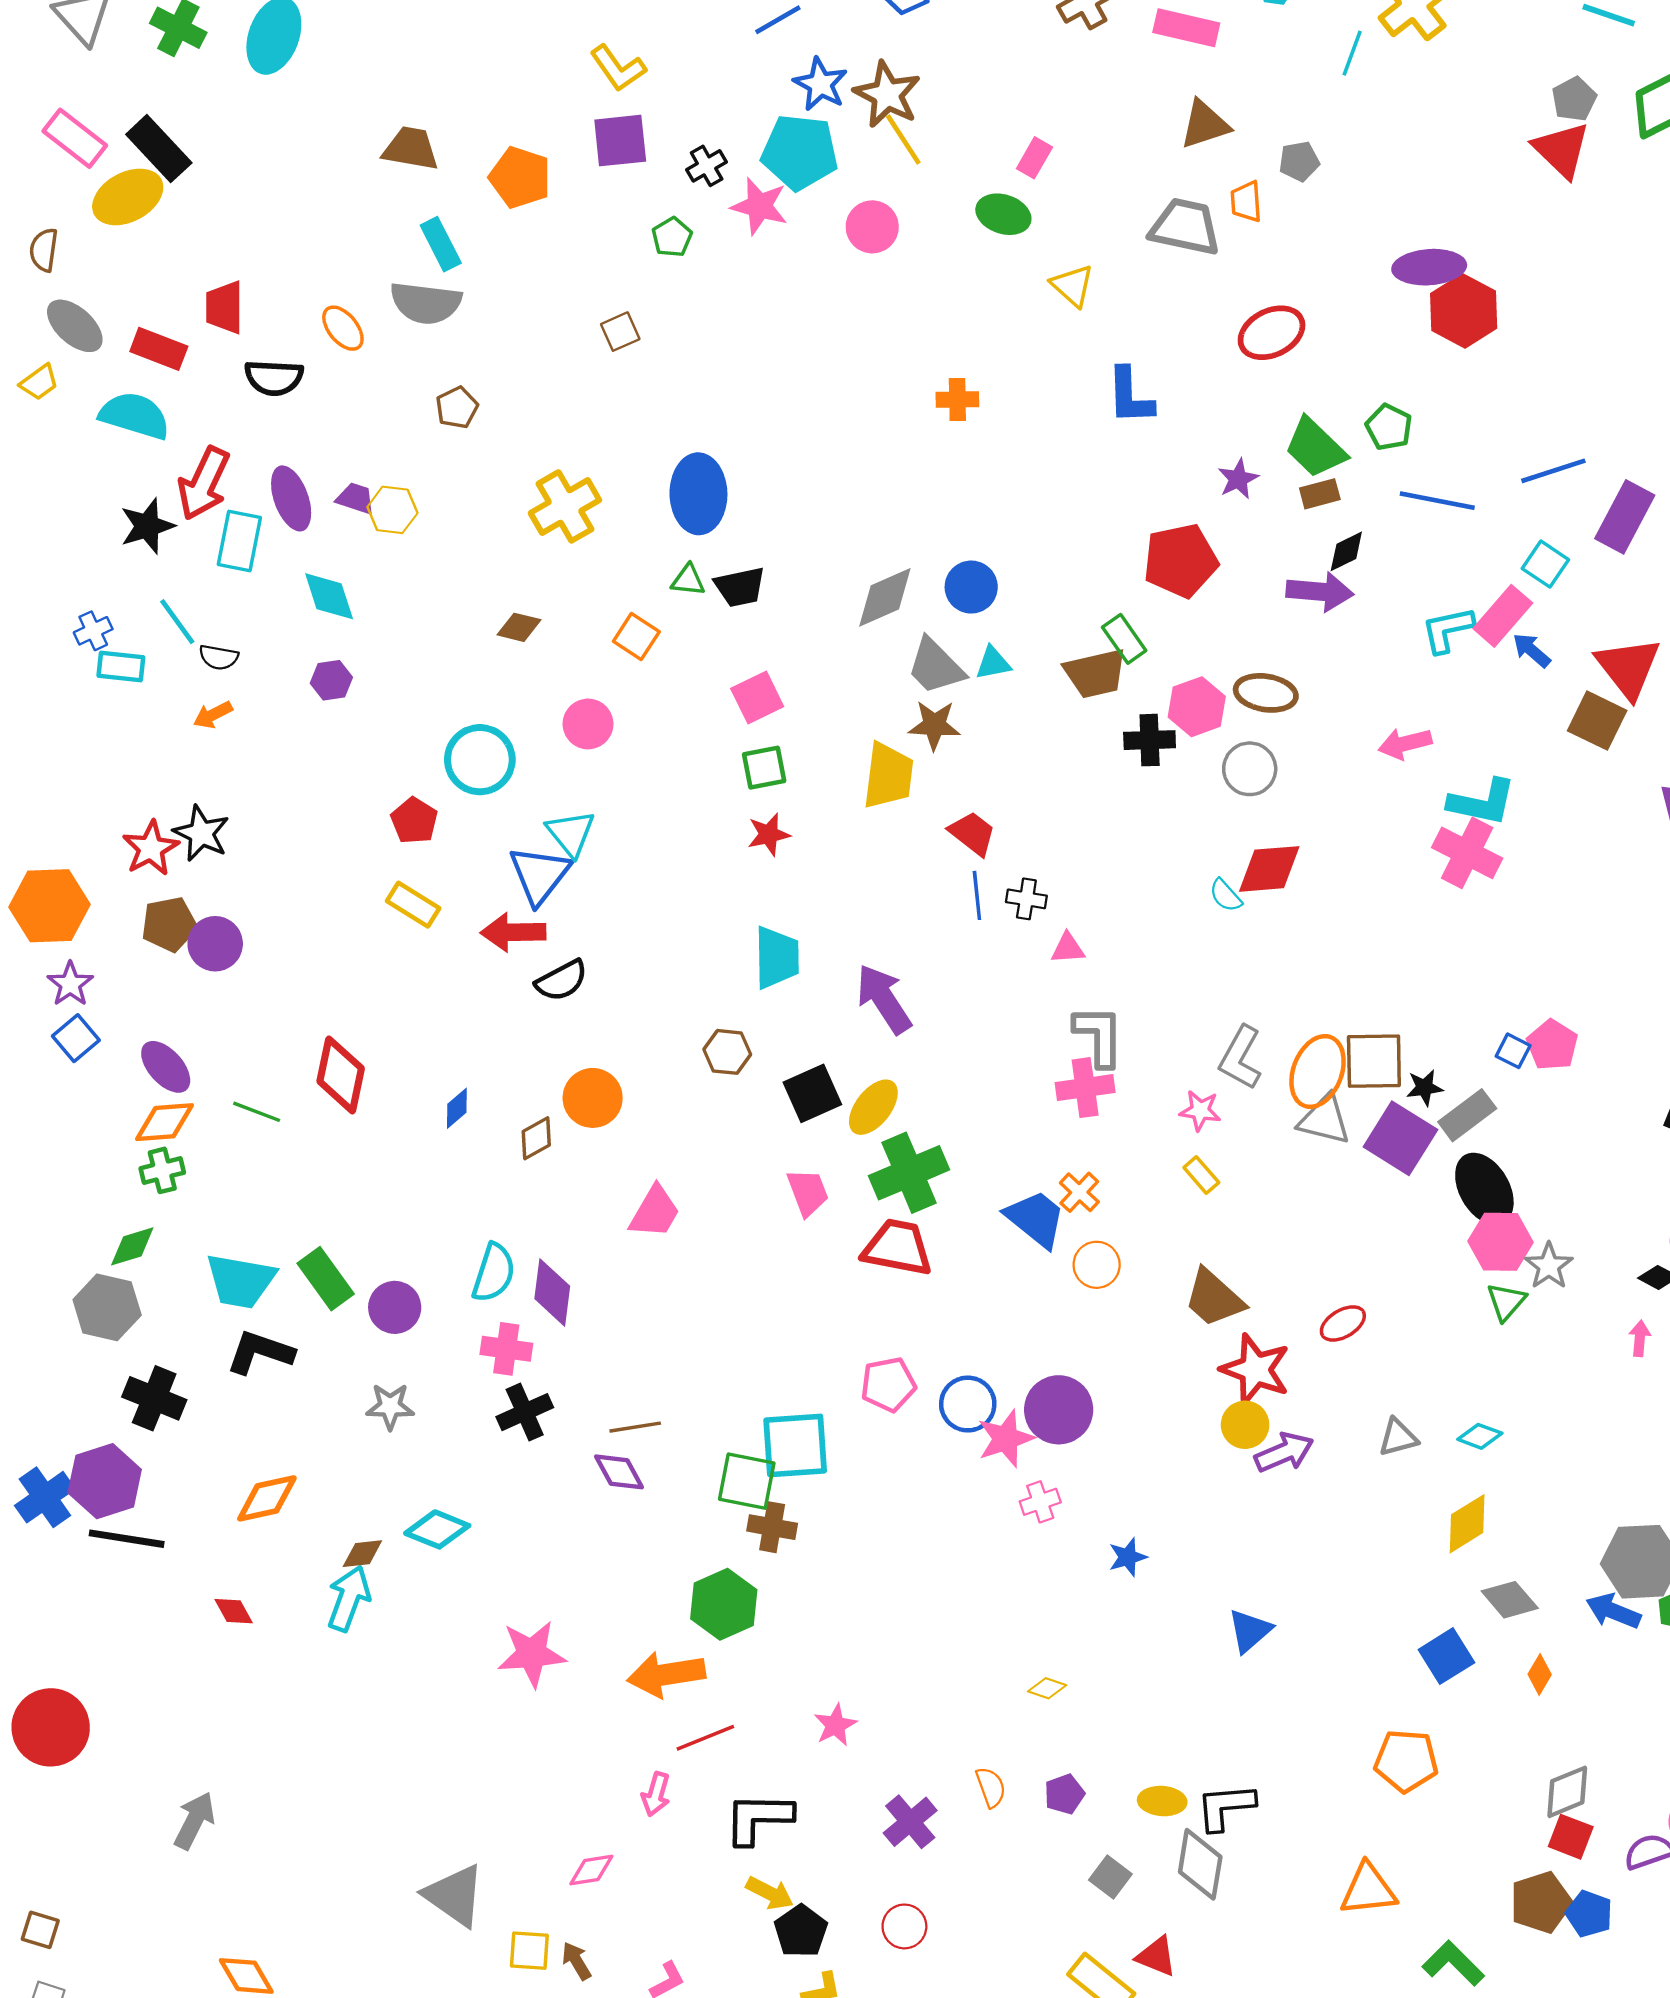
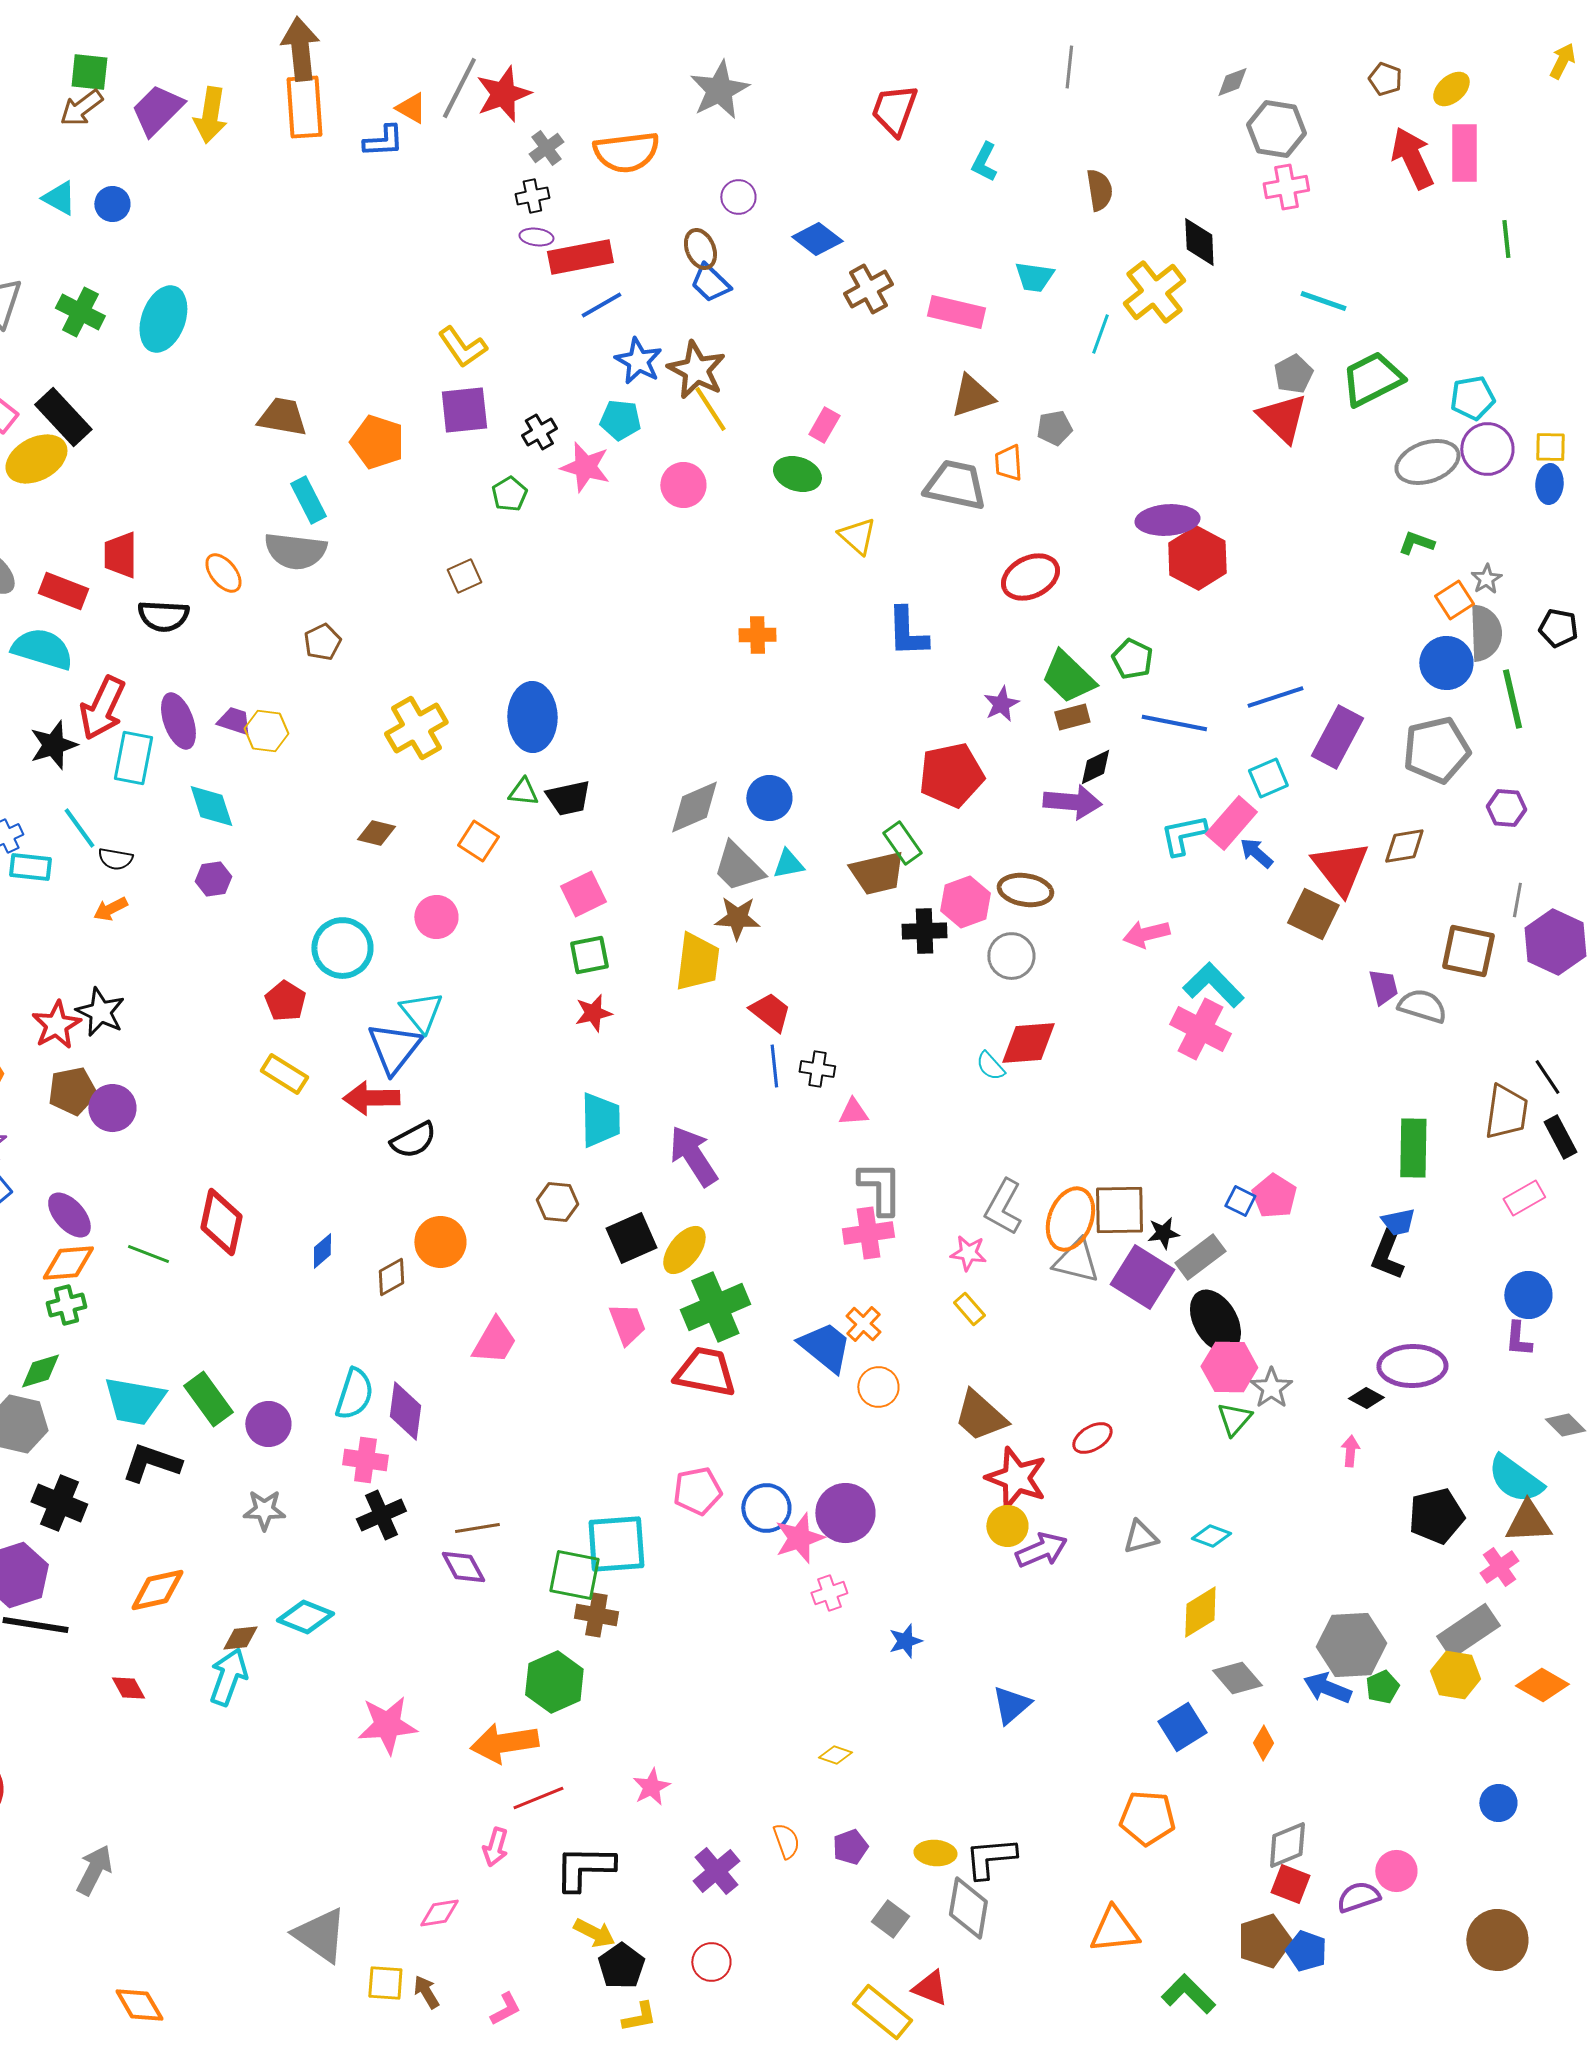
cyan pentagon: (800, 152) -> (620, 420), size x0.6
cyan square: (1545, 564) -> (1268, 778), turned 33
cyan L-shape: (1482, 802) -> (1213, 985), turned -146

